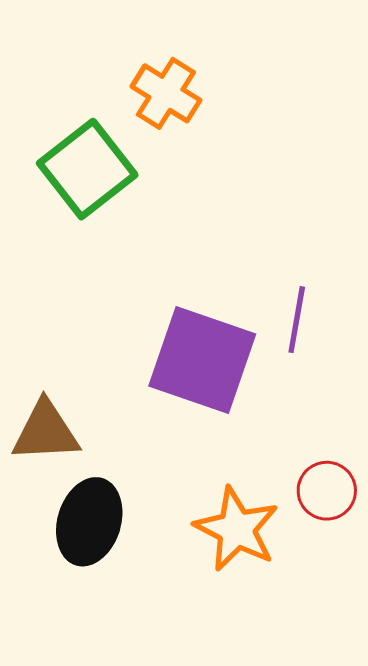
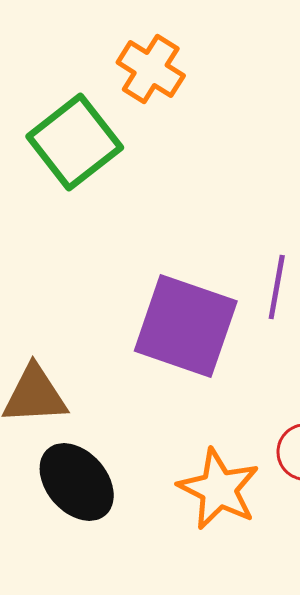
black ellipse: (89, 522) -> (77, 482), turned -58

